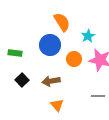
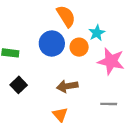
orange circle: (74, 59) -> (79, 47), moved
brown arrow: (51, 81) -> (67, 86), moved

